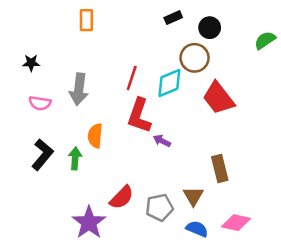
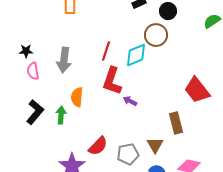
black star: (31, 63) -> (26, 51), moved
red trapezoid: (218, 98) -> (197, 90), moved
pink semicircle: (40, 103) -> (33, 71), turned 72

